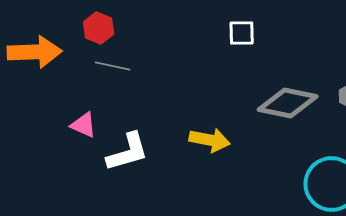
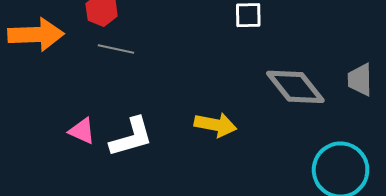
gray diamond: (288, 103) -> (295, 87), turned 40
pink triangle: (84, 125) -> (82, 131), moved

